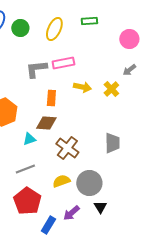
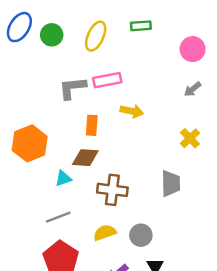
yellow cross: (111, 89) -> (190, 138), moved
brown cross: (67, 148) -> (112, 190), turned -30
gray circle: (89, 183) -> (141, 235), size x0.7

